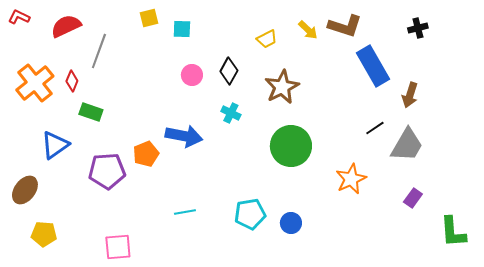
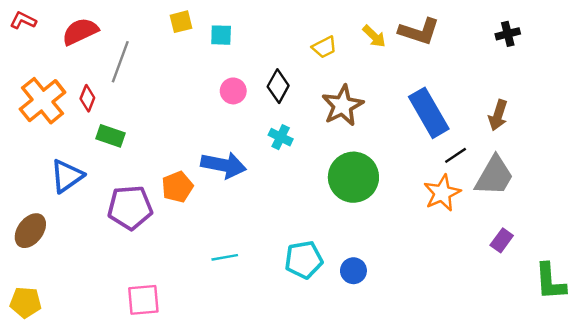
blue rectangle: (373, 66) -> (429, 113), moved
orange star: (351, 179) -> (442, 193), moved
yellow pentagon: (44, 234) -> (26, 302), moved

